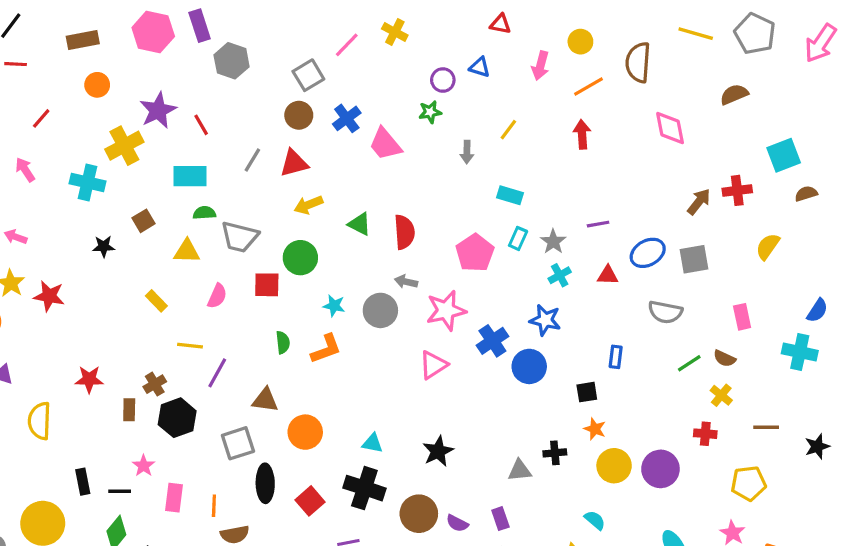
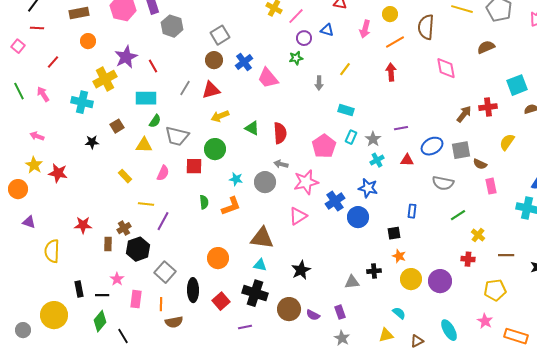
pink line: (347, 45) -> (296, 16), moved
green semicircle: (204, 213) -> (155, 121), turned 128
brown semicircle: (724, 358) -> (480, 164), moved
brown triangle: (265, 400) -> (262, 238), moved, size x1.4
gray square: (238, 443) -> (165, 272), moved, turned -30

